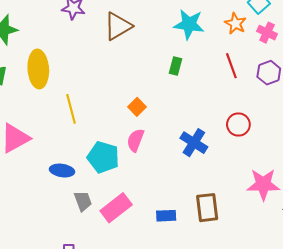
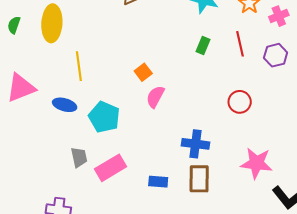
pink cross: (267, 33) -> (279, 16), turned 36
green rectangle: (175, 66) -> (203, 45), moved
pink semicircle: (135, 140) -> (155, 97), moved
blue cross: (194, 143) -> (196, 144), moved, turned -32
blue ellipse: (62, 171) -> (65, 105), moved

